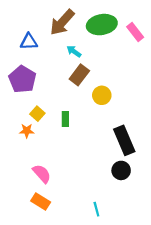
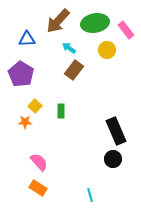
yellow circle: (102, 95) -> (107, 50), moved

